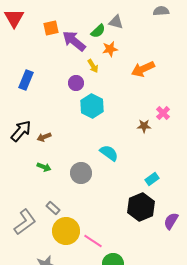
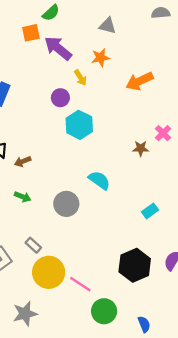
green semicircle: (98, 31) -> (51, 13), moved
black hexagon: (141, 207) -> (135, 265), moved

